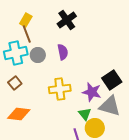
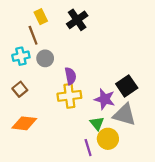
yellow rectangle: (26, 20) -> (41, 17), moved, turned -56
purple semicircle: (63, 52) -> (70, 76), moved
cyan cross: (16, 53) -> (21, 56), size x0.7

